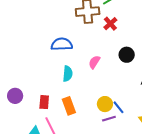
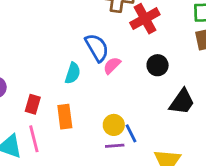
red cross: (110, 24) -> (145, 19), size x1.5
blue semicircle: (62, 44) -> (97, 48), moved, turned 50

